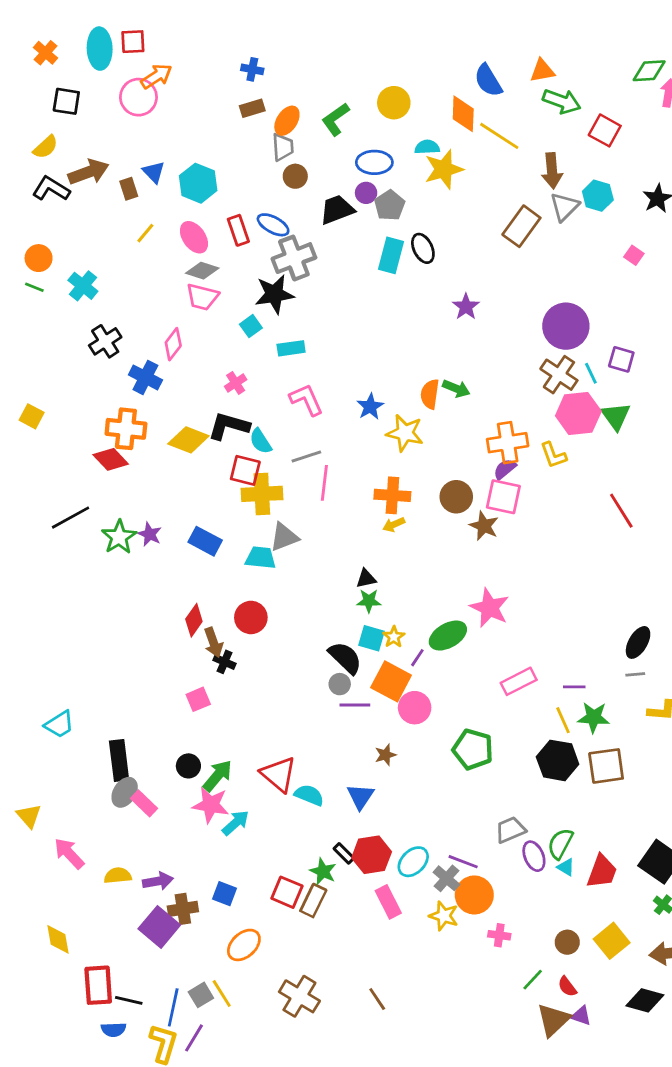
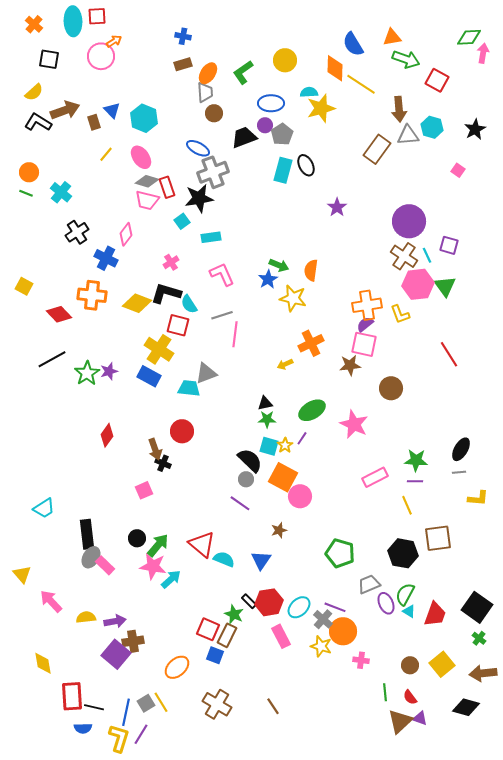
orange arrow: (157, 76) -> (114, 41), size x0.7
gray triangle: (564, 207) -> (408, 135), turned 40
red rectangle: (238, 230) -> (167, 187), moved
green arrow: (456, 389) -> (279, 265), moved
red diamond: (111, 459) -> (59, 314), moved
yellow cross: (262, 494) -> (159, 349), moved, turned 36
orange cross: (392, 495) -> (311, 343), moved, turned -30
brown circle: (456, 497) -> (391, 388), moved
brown star: (484, 526) -> (350, 365), turned -30
purple star: (150, 534) -> (109, 371), turned 30
red diamond: (194, 620) -> (107, 435), moved
green ellipse: (448, 636) -> (312, 410), moved
purple line: (417, 658) -> (302, 438), moved
purple line: (355, 705) -> (240, 503), moved, turned 35
green star: (594, 717) -> (416, 460), moved
green pentagon: (473, 749) -> (340, 553), moved
black hexagon: (558, 760) -> (403, 553), moved
blue square: (225, 894) -> (215, 655), moved
green line: (533, 980) -> (385, 692), turned -48

